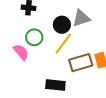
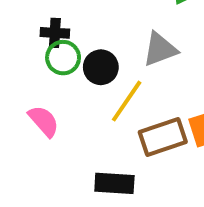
black circle: (62, 25) -> (101, 67), moved
green circle: (34, 37) -> (63, 58), moved

